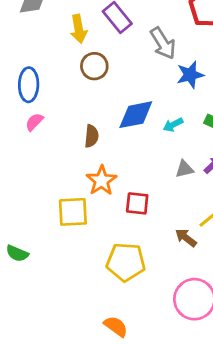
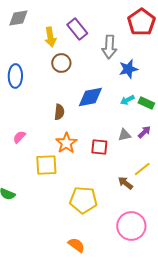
gray arrow: (163, 43) -> (109, 47), turned 35
pink semicircle: (34, 122) -> (19, 137), moved
cyan arrow: (173, 125) -> (127, 100), moved
red square: (137, 203) -> (99, 147), moved

